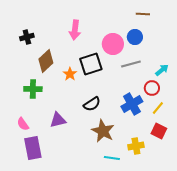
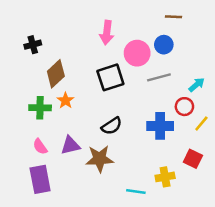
pink arrow: (75, 30) -> (107, 33), moved
orange star: (70, 74) -> (66, 100), moved
blue cross: (132, 104) -> (160, 126), turned 30
yellow line: (158, 108) -> (201, 124), moved
pink semicircle: (23, 124) -> (40, 147), moved
brown star: (103, 131) -> (100, 159), moved, turned -30

